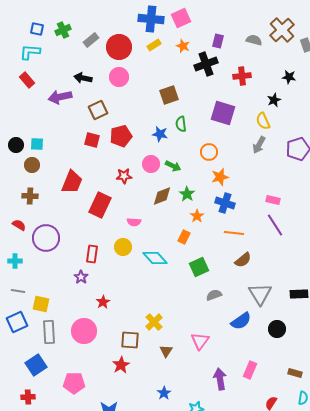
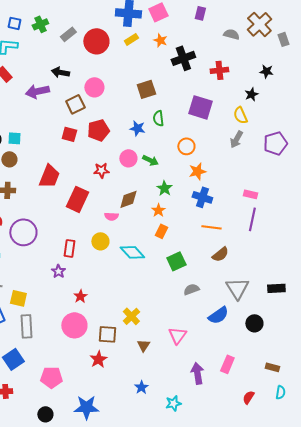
purple rectangle: (218, 41) -> (200, 13), moved
pink circle: (119, 77) -> (94, 87), moved
brown diamond: (162, 196) -> (128, 199), moved
orange star: (197, 216) -> (158, 210), moved
purple line: (275, 225) -> (252, 219), turned 45
pink circle: (84, 331) -> (74, 325), moved

